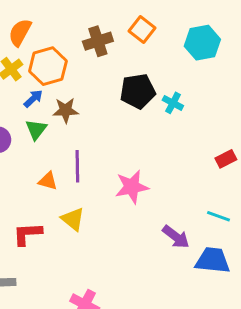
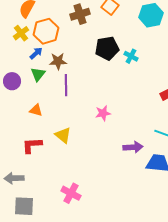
purple line: (77, 166) -> (66, 85), moved
orange triangle: (48, 181) -> (36, 110), moved
pink star: (132, 187) -> (103, 113), size x0.7
purple arrow: (176, 237) -> (133, 147), turned -42

